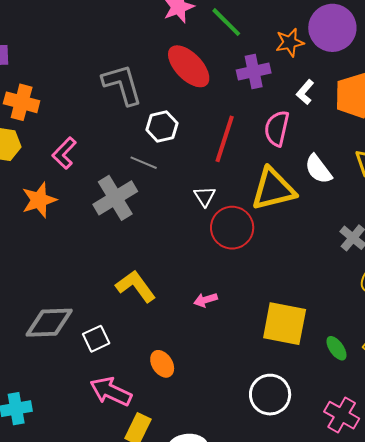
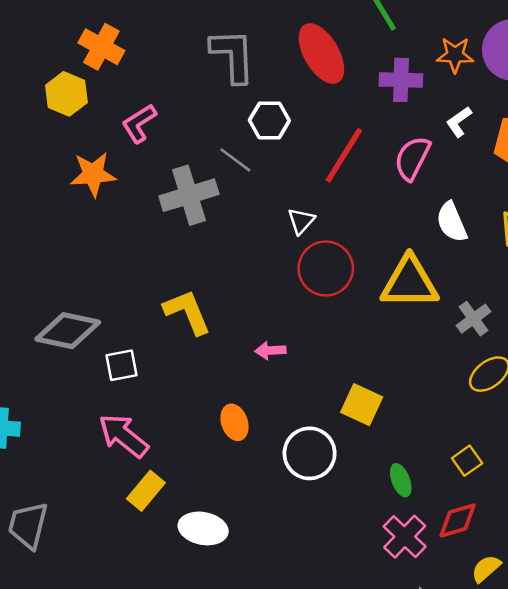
yellow triangle: (273, 189) -> (410, 283), moved
yellow square: (285, 324) -> (362, 405), size x0.7
green ellipse: (336, 348) -> (401, 480), moved
orange ellipse: (162, 364) -> (235, 422), moved
white circle: (270, 395) -> (310, 453), moved

